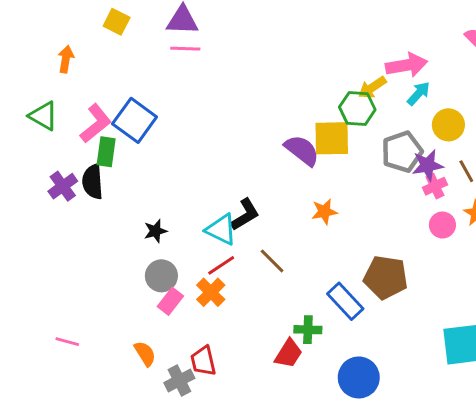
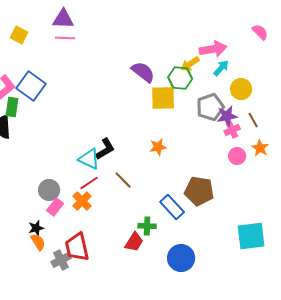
yellow square: (117, 22) -> (19, 35), moved
purple semicircle: (302, 150) -> (143, 72), moved
black star: (155, 231) -> (36, 228), moved
red trapezoid: (203, 361) -> (77, 247), size x1.4

